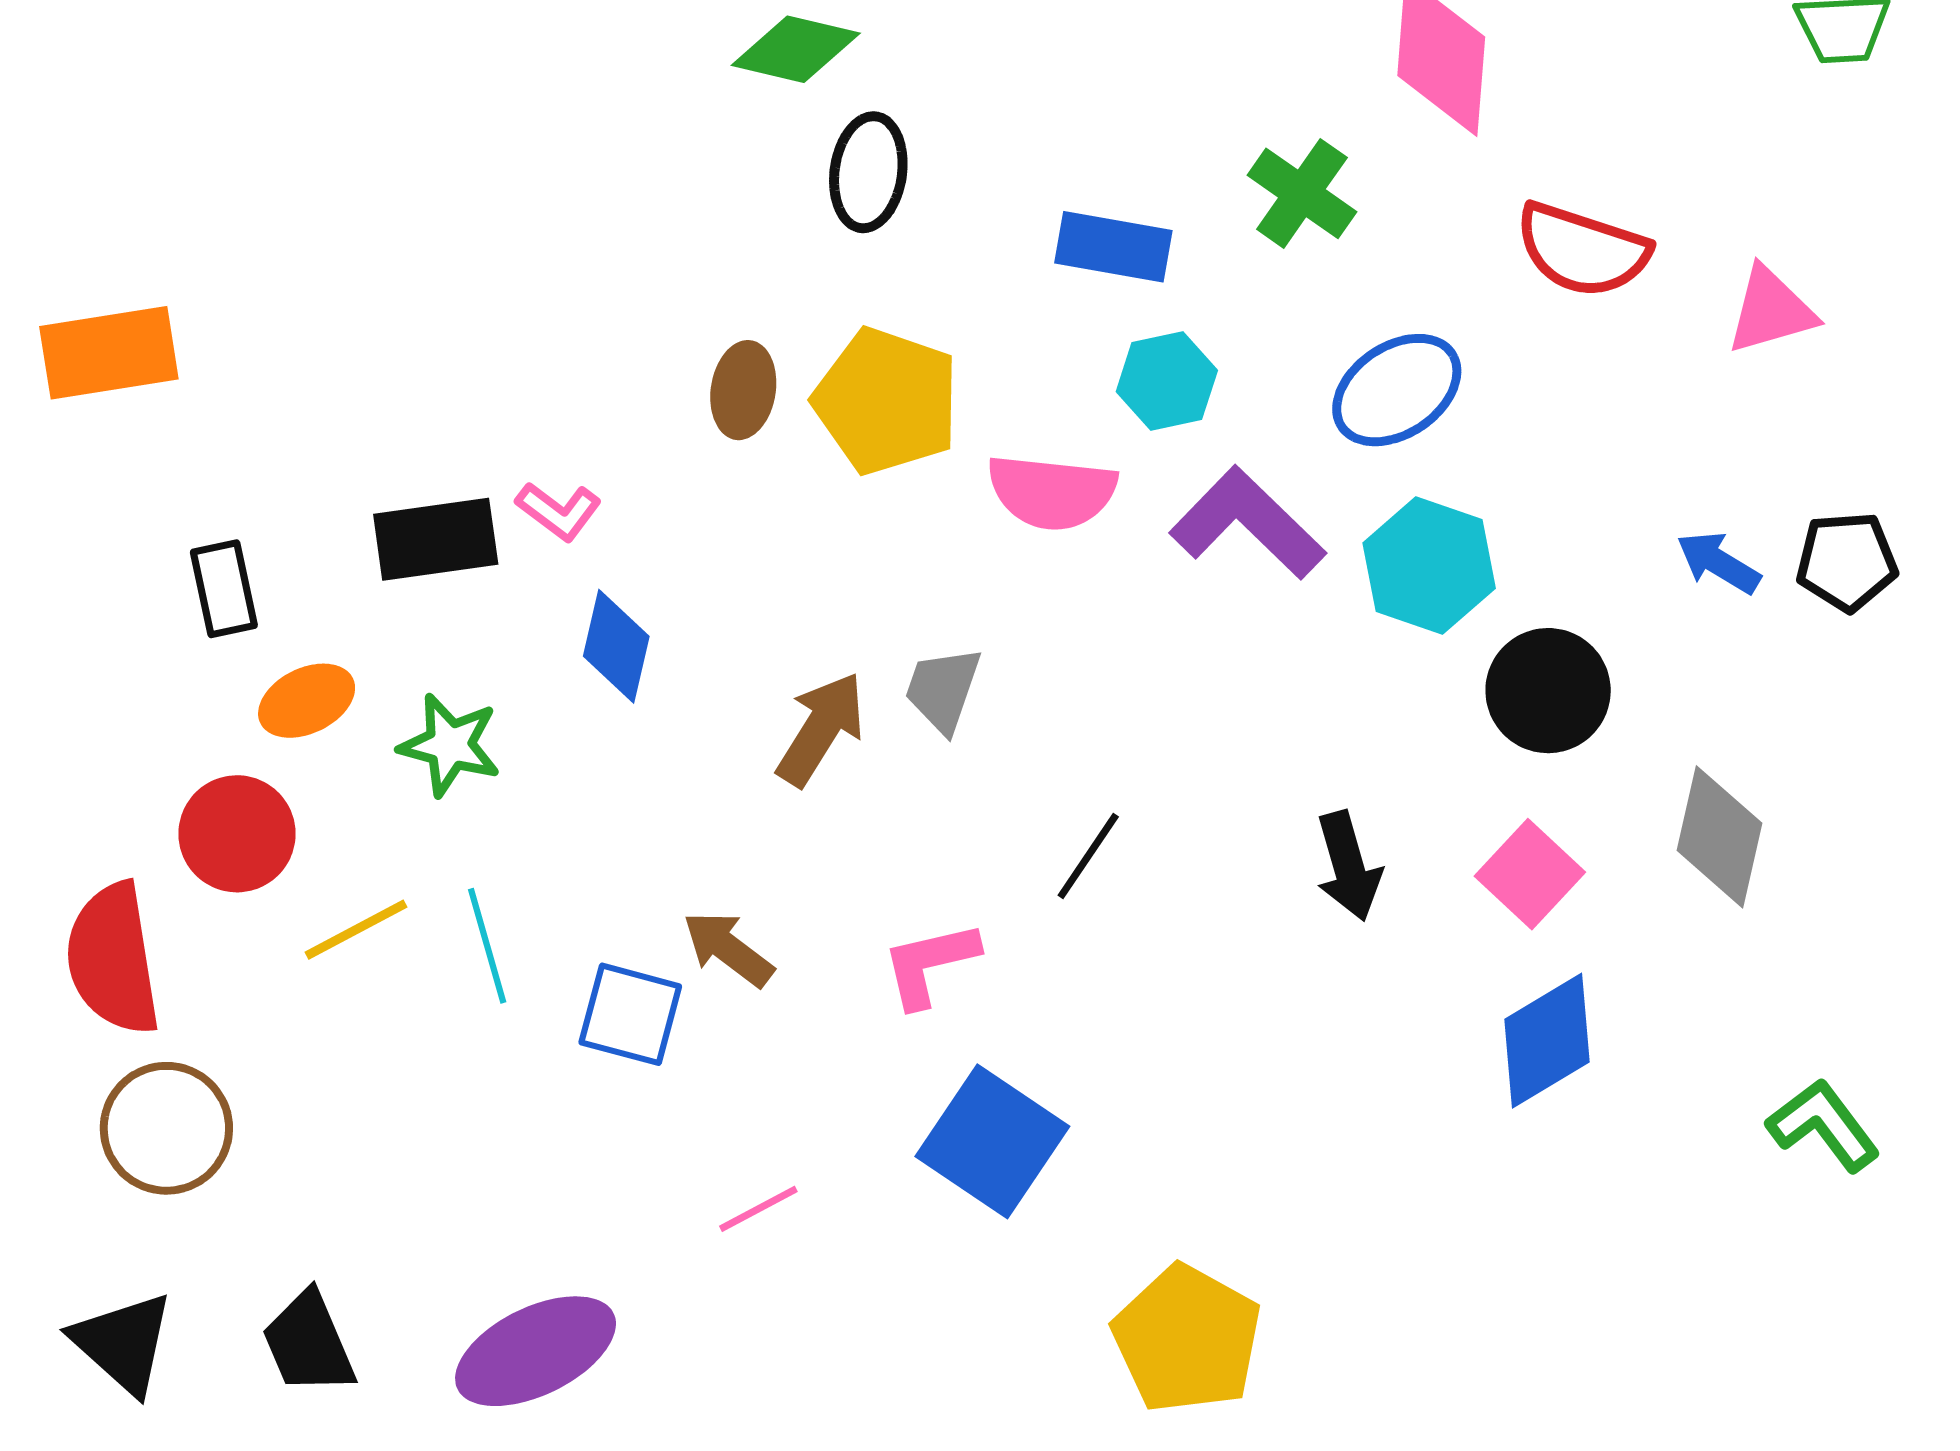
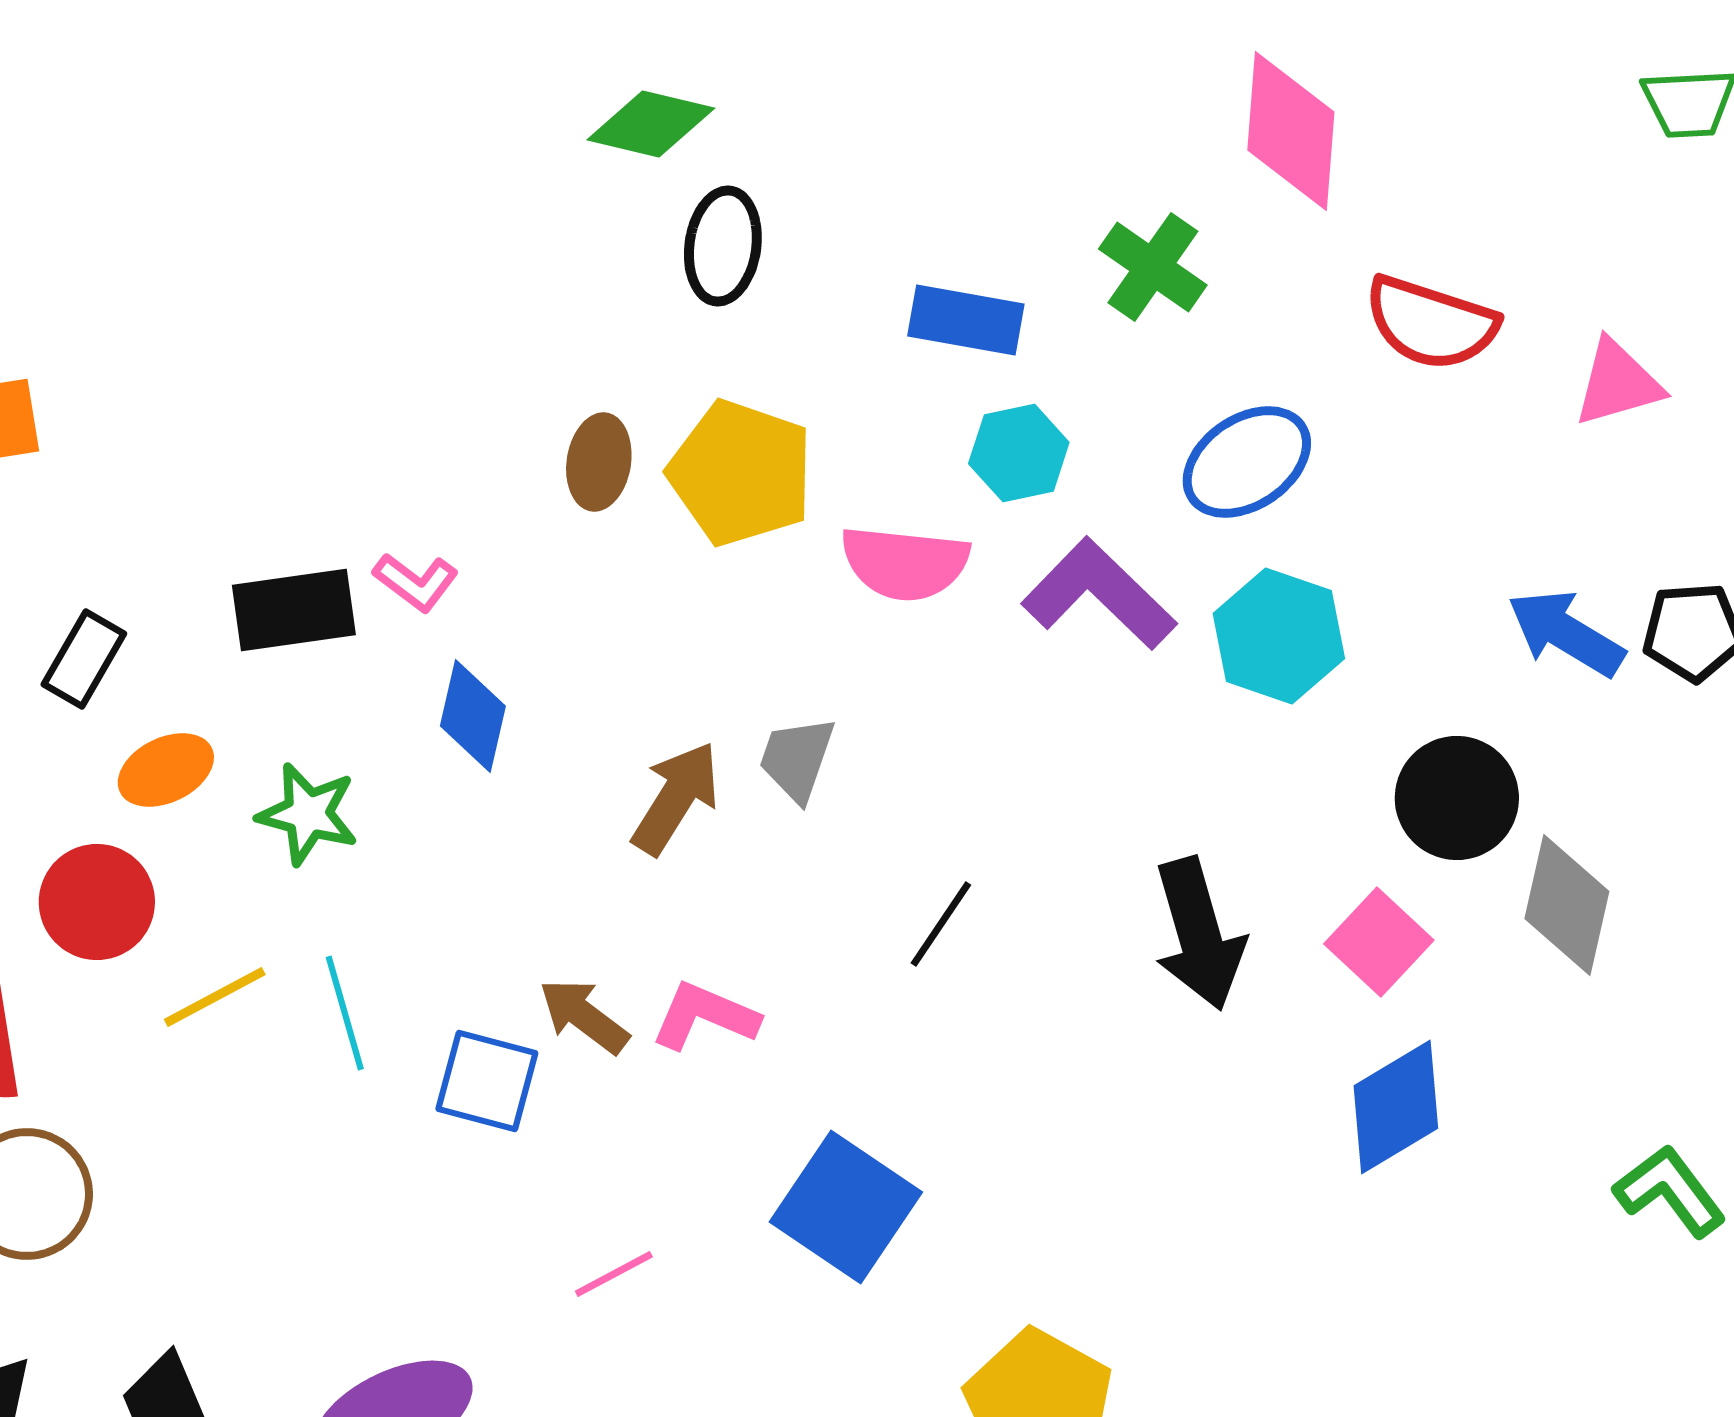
blue arrow: (1718, 563) -> (1566, 633), size x1.4
black rectangle: (224, 589) -> (84, 659), turned 42
black circle: (1548, 691) -> (1457, 798), moved
black arrow: (1348, 866) -> (1199, 934), size x1.4
pink L-shape: (930, 964) -> (705, 1016), moved, turned 36

